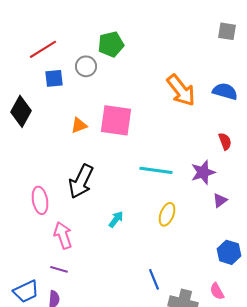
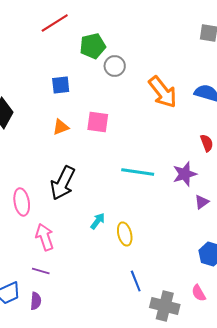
red line: (43, 49) -> (55, 23), moved
gray circle: (86, 66) -> (115, 66), moved
blue square: (54, 78) -> (61, 85), moved
pink square: (116, 120) -> (98, 122), size x0.7
yellow ellipse: (167, 214) -> (125, 234), moved, turned -35

